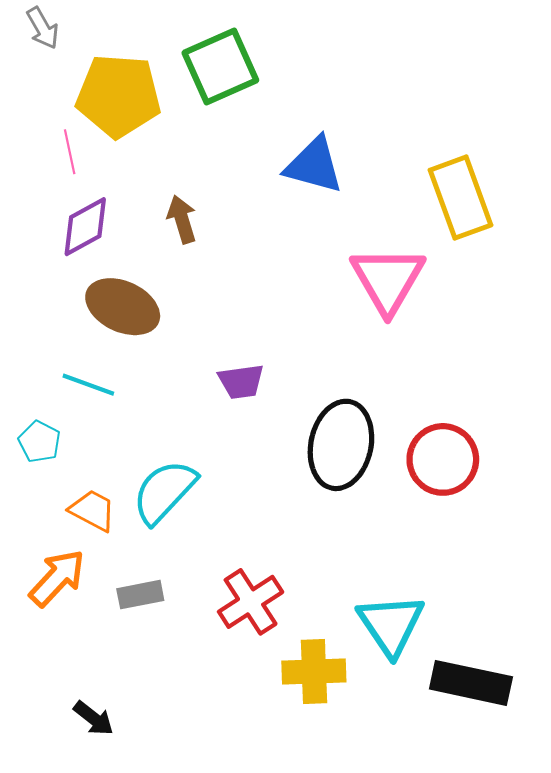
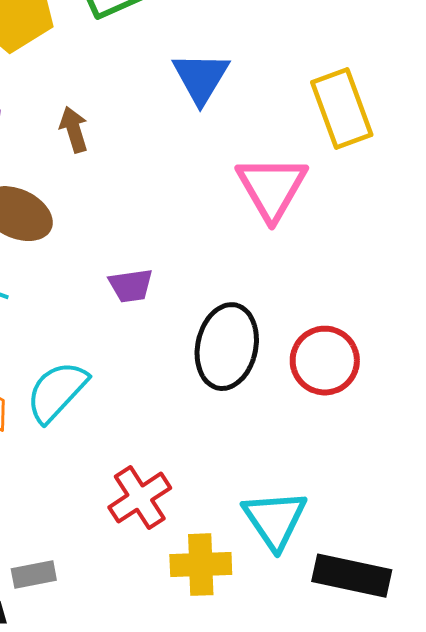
blue triangle: (314, 165) -> (201, 78), turned 46
gray rectangle: (140, 595) -> (34, 575), moved

